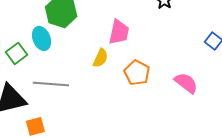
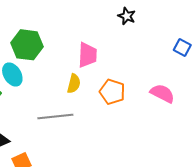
gray line: (51, 84) -> (55, 117), moved

